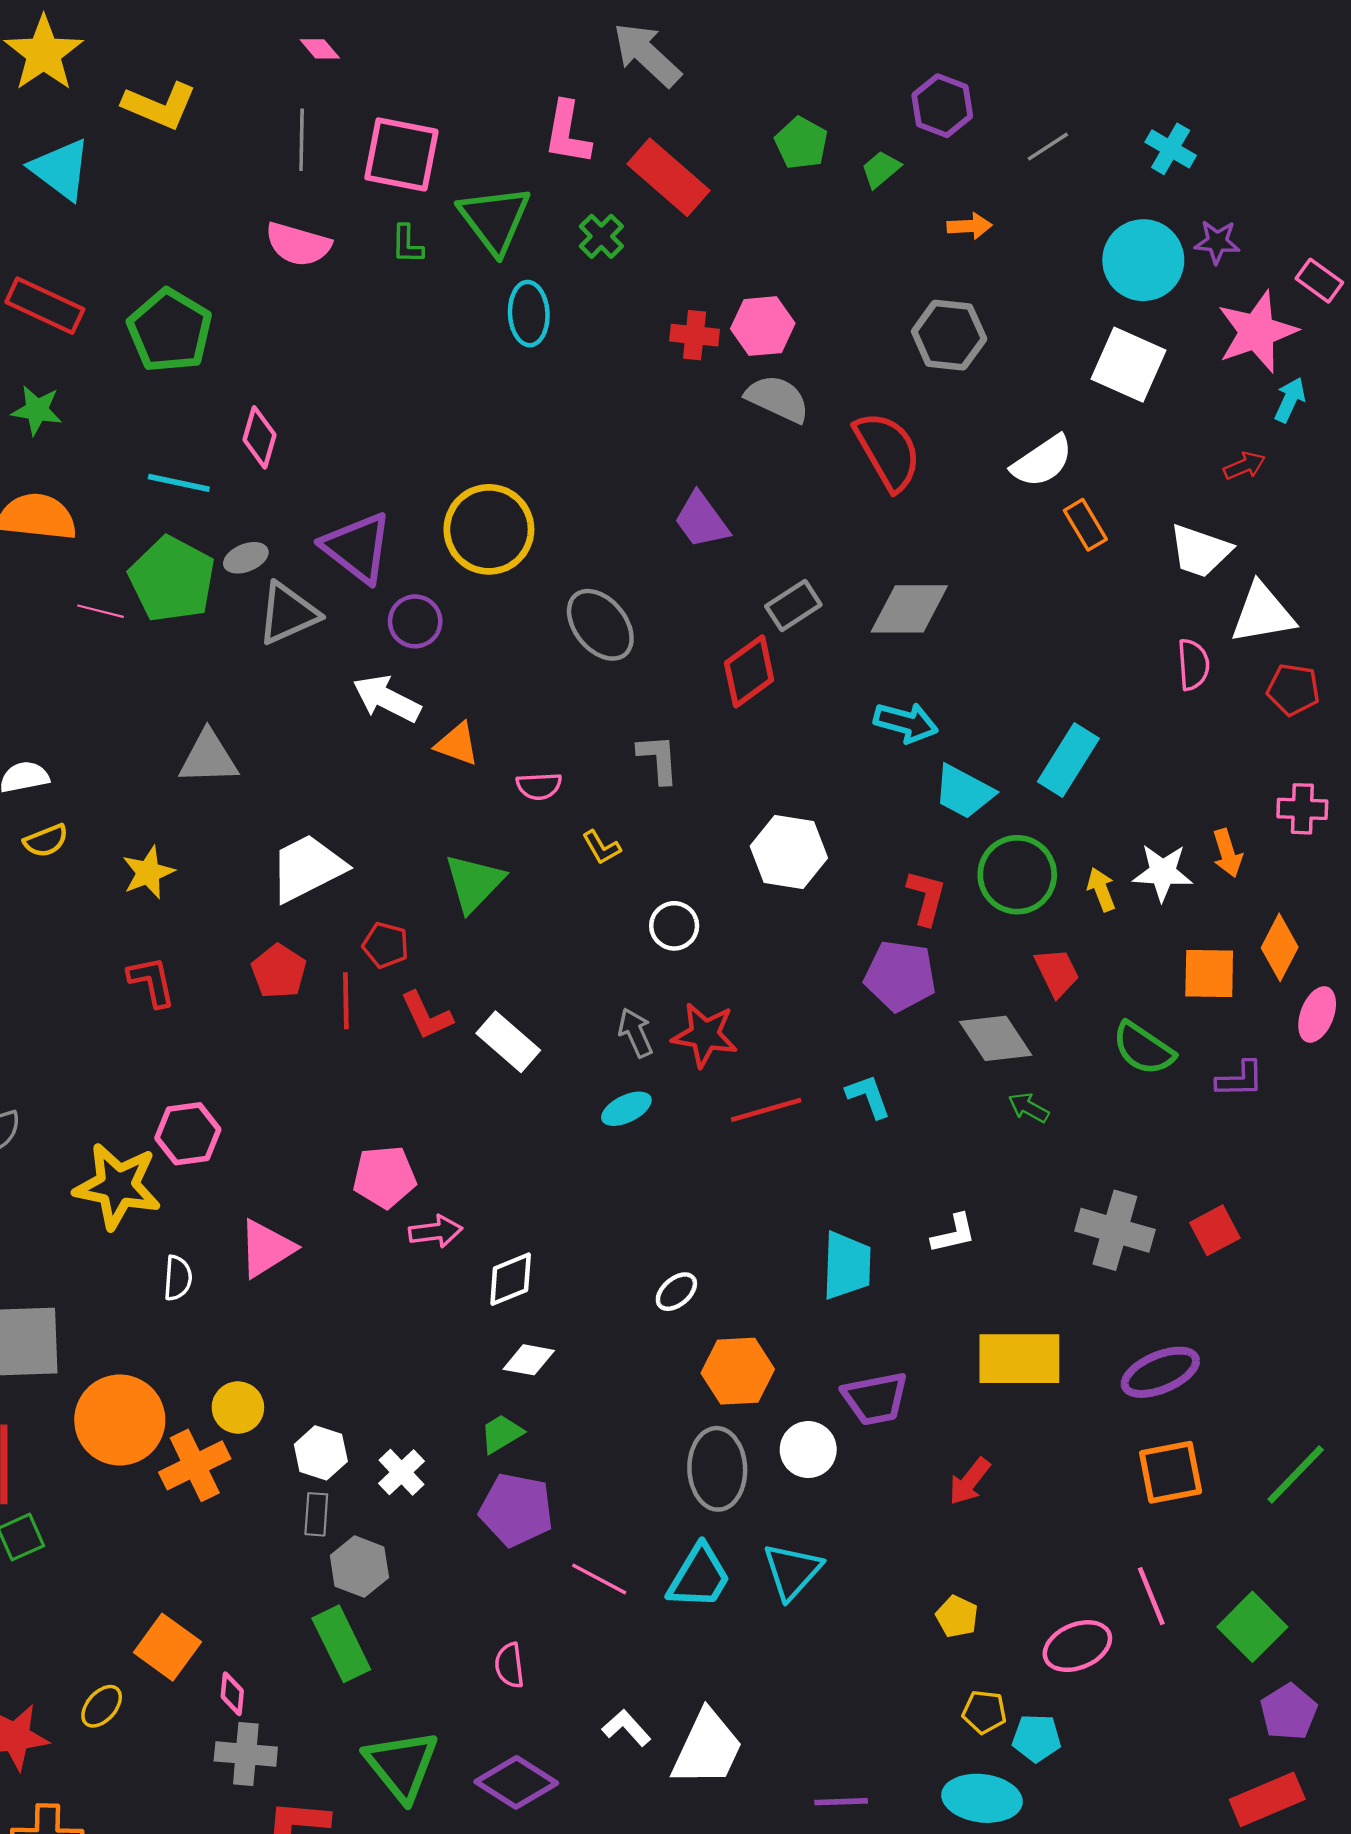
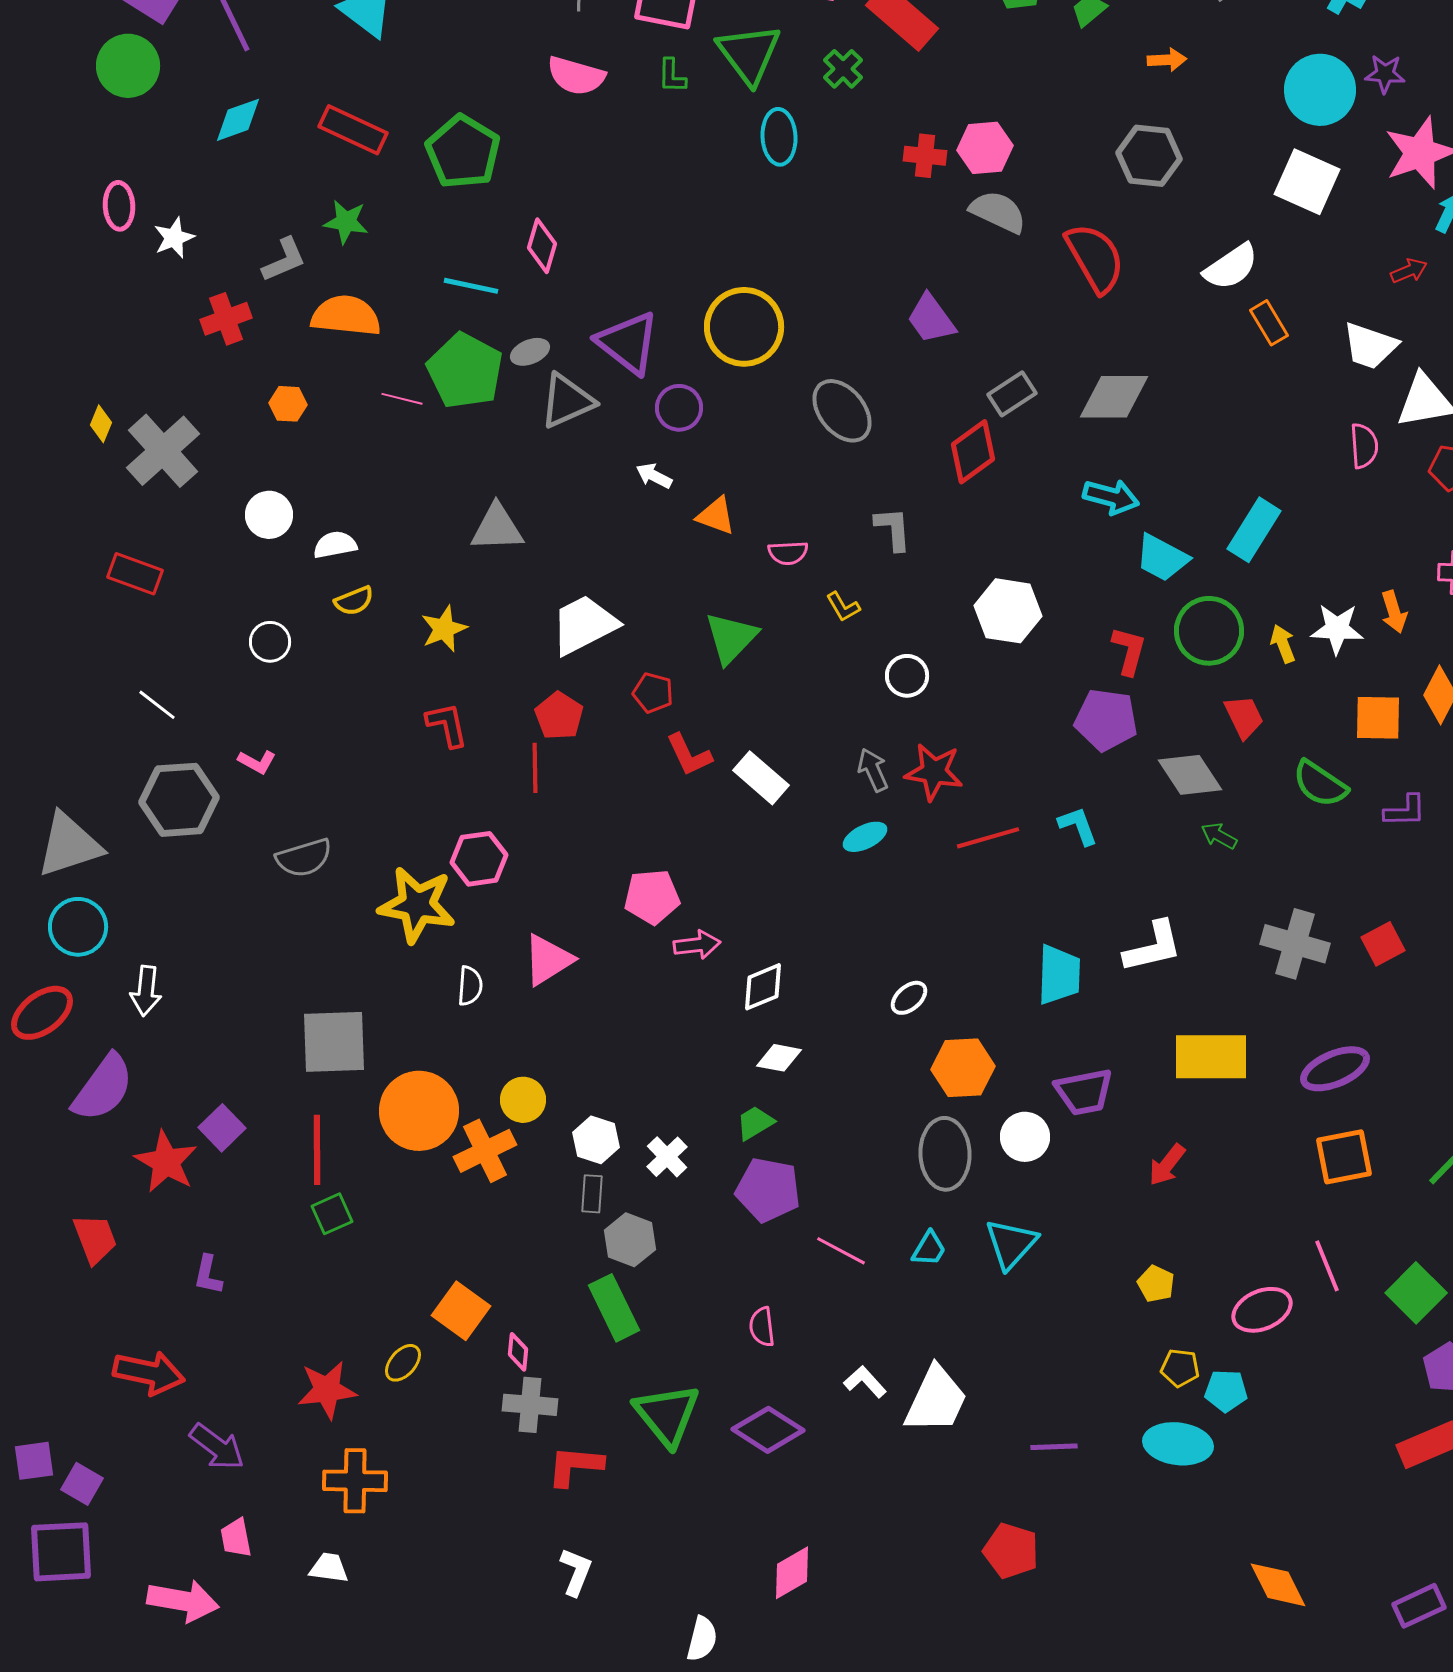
white arrow: (387, 699) -> (654, 476), size x0.6
red line: (346, 1001) -> (535, 768), moved
white L-shape: (954, 1234) -> (1153, 947), size x1.5
cyan trapezoid: (699, 1577) -> (929, 1249), size x0.6

